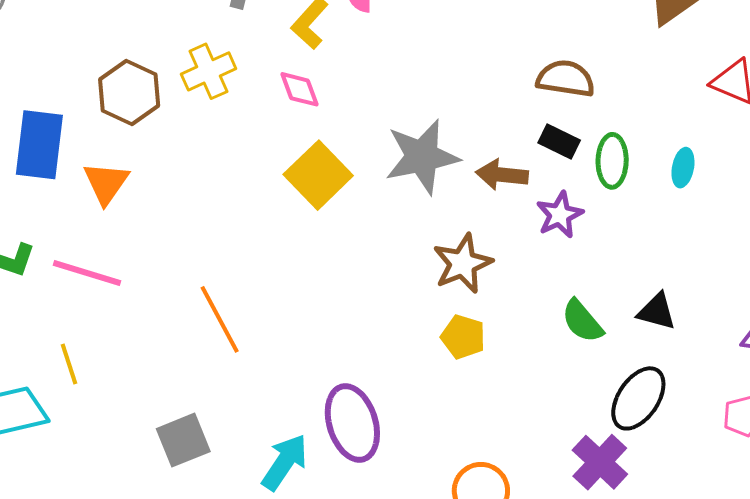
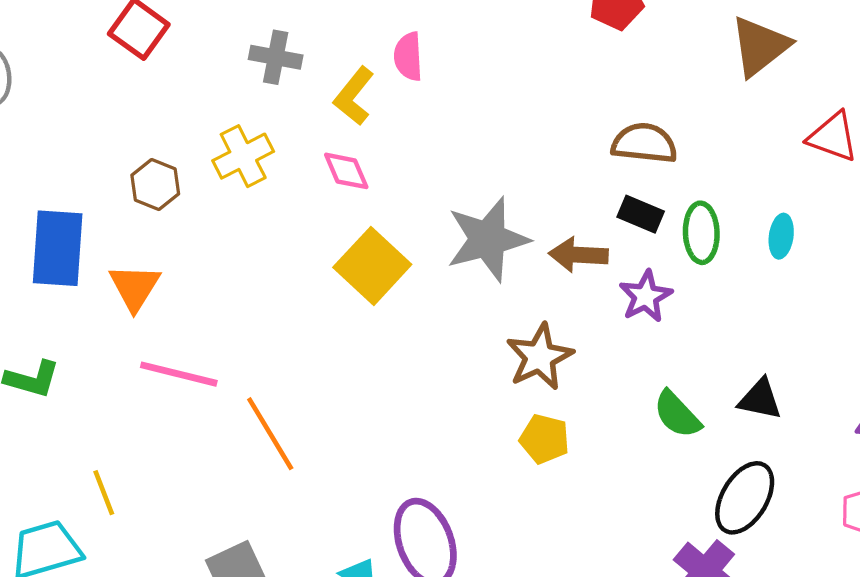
brown hexagon: (129, 93) -> (155, 184), size x0.7
pink line: (87, 273) -> (179, 374), moved

